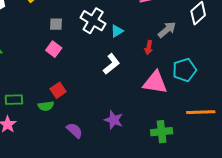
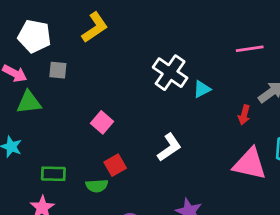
gray square: (56, 24) -> (58, 70), moved
pink square: (54, 49) -> (102, 122), moved
white L-shape: (111, 64) -> (169, 147), moved

